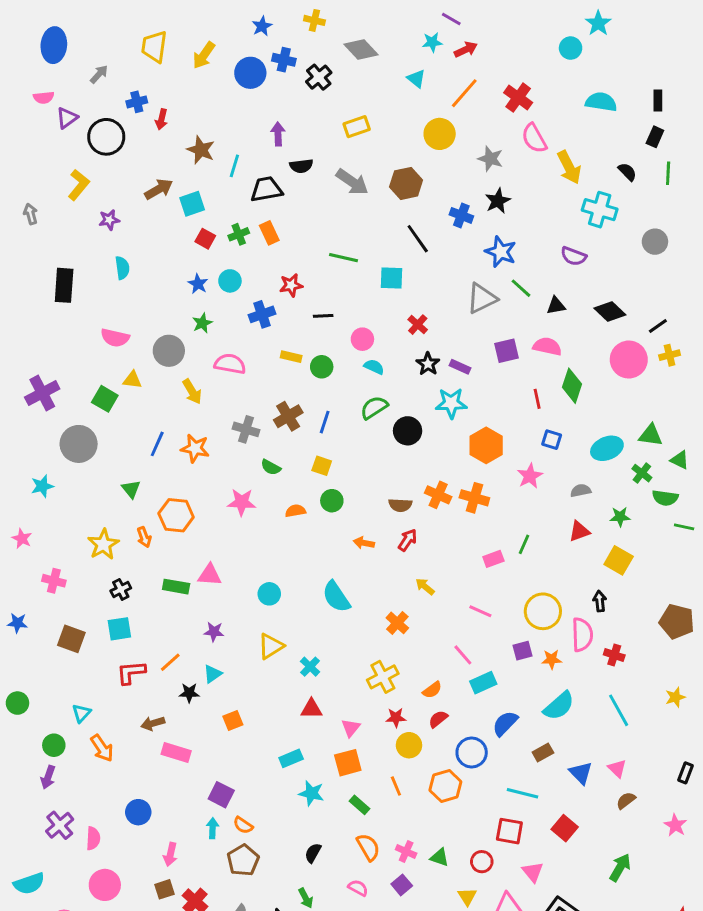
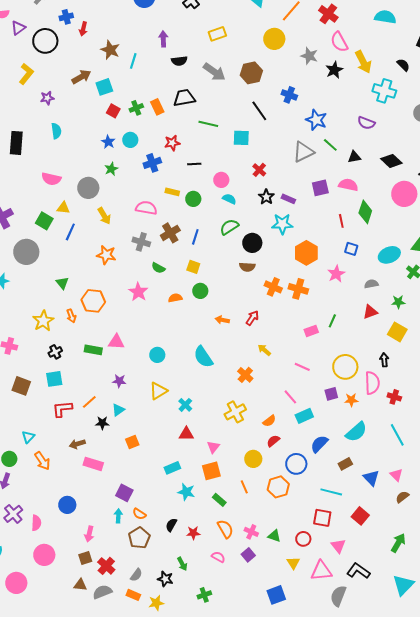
black trapezoid: (266, 189) -> (184, 98), moved
black star: (498, 201) -> (334, 70), moved
pink semicircle: (230, 364) -> (146, 208), moved
blue line: (157, 444) -> (70, 232), moved
pink star: (242, 502) -> (138, 292), turned 30
brown semicircle: (400, 505) -> (247, 267), moved
red star: (396, 718) -> (193, 533), moved
black semicircle: (313, 853) -> (171, 525), moved

